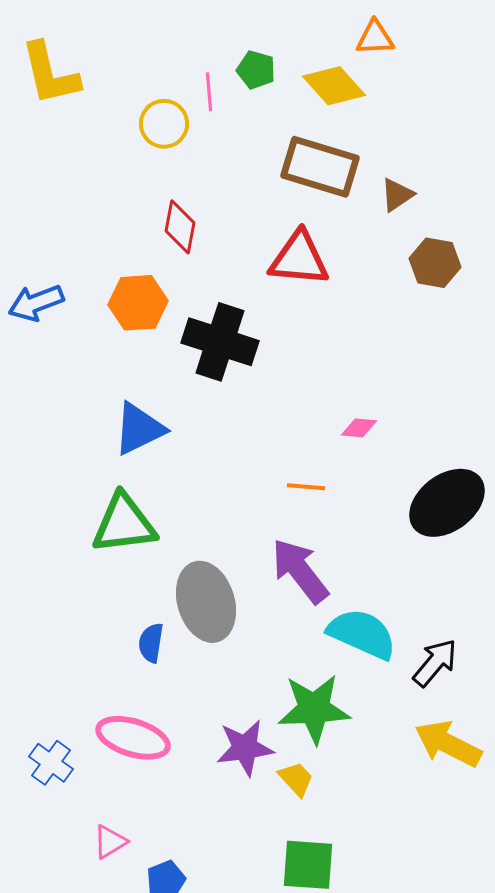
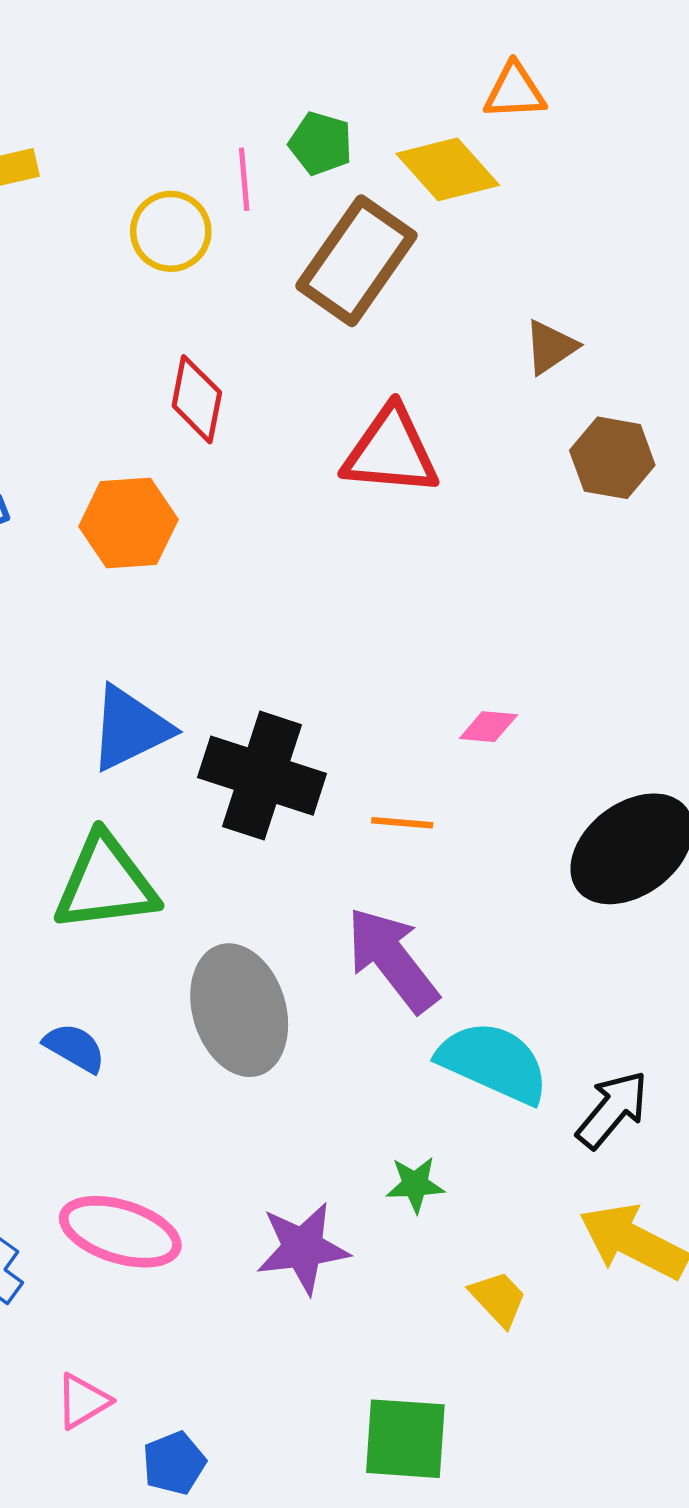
brown rectangle: (320, 167) -> (357, 261), moved, turned -72
black cross: (220, 342) -> (262, 776), moved
blue semicircle: (151, 643) -> (75, 1048), moved, turned 111
green star: (314, 709) -> (415, 1184), size x0.5
yellow trapezoid: (296, 779) -> (498, 1299), moved

